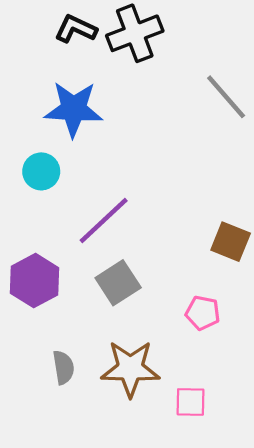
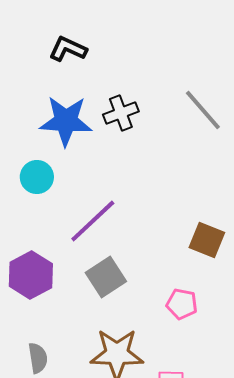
black cross: (135, 33) -> (121, 113), moved, size x0.7
gray semicircle: (63, 367) -> (38, 358), moved

